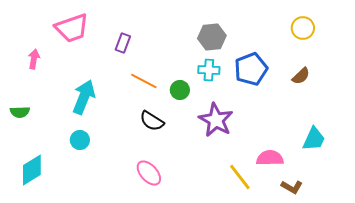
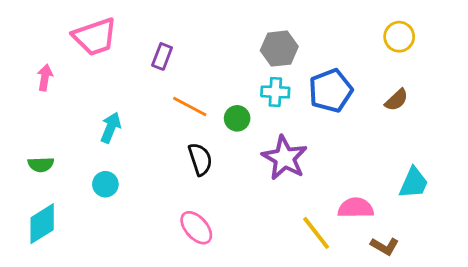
cyan arrow: (84, 97) -> (111, 128), size x0.7
green semicircle: (20, 112) -> (41, 164), moved
black semicircle: (152, 121) -> (200, 159), turned -140

